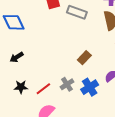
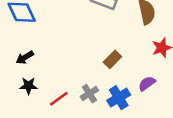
black star: (21, 87) -> (28, 86), moved

